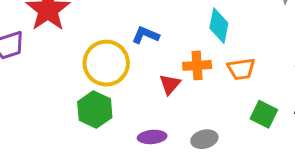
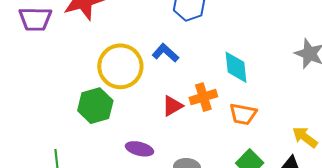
cyan diamond: (219, 26) -> (236, 67), turned -36
orange cross: (197, 65) -> (203, 97), turned -32

